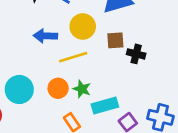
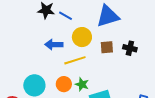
black cross: (136, 54) -> (130, 48), moved

